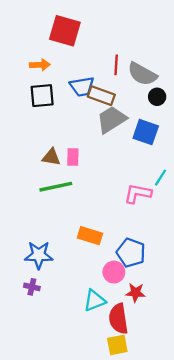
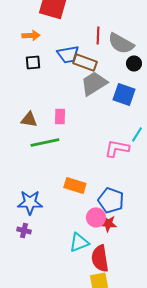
black square: (42, 96) -> (33, 62), size x0.7
brown triangle: (51, 157) -> (29, 119), moved
red star: (135, 293) -> (108, 223), moved

